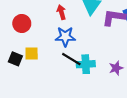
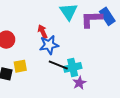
red arrow: (61, 12) -> (43, 32), moved
purple star: (116, 68) -> (79, 83), moved

